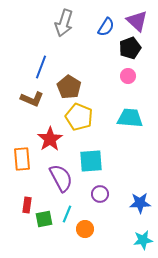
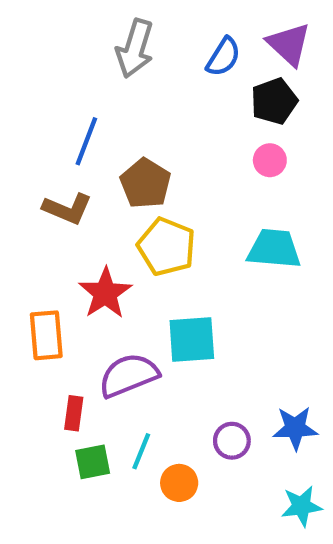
purple semicircle: (61, 178) -> (129, 375), turned -84
purple circle: (100, 194) -> (232, 441), moved
red rectangle: (27, 205) -> (74, 413), moved

